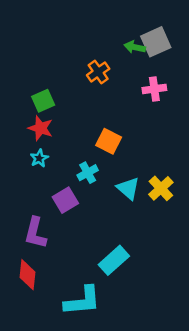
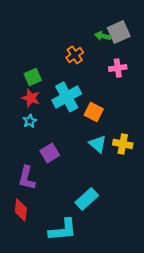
orange square: (109, 141) -> (94, 112), moved
cyan cross: (88, 173) -> (67, 97), moved, size x1.8
yellow cross: (161, 188) -> (123, 144), turned -36

